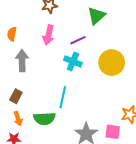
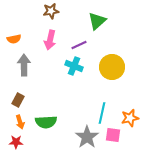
orange semicircle: (12, 34) -> (14, 39), turned -112
cyan line: (63, 97) -> (102, 113), moved

